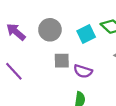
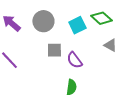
purple semicircle: (83, 71) -> (74, 60), turned 36

